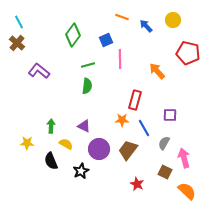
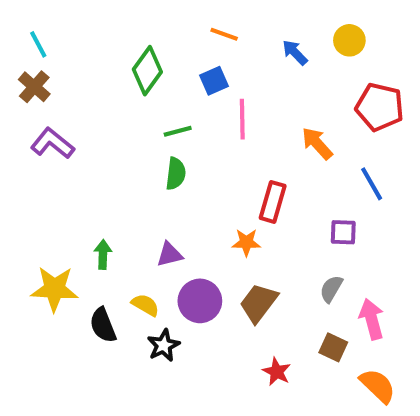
orange line: (122, 17) -> (224, 34), moved
purple L-shape: (39, 71) -> (52, 143), moved
purple triangle: (84, 126) -> (170, 254), turned -40
blue line: (144, 128) -> (372, 184), moved
yellow star: (27, 143) -> (54, 289), size x1.6
yellow semicircle: (66, 144) -> (145, 305), moved

